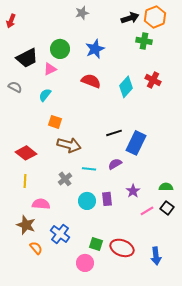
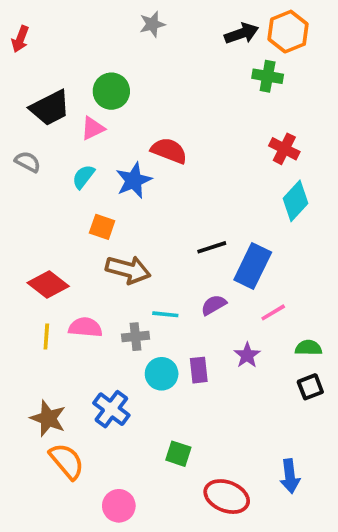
blue star: (95, 49) -> (134, 180), moved
cyan diamond: (126, 87) -> (295, 201), moved
gray cross: (65, 179) -> (136, 337), moved, turned 32
pink semicircle: (41, 204) -> (85, 327), moved
black square: (167, 208) -> (310, 387), turned 32
pink line: (147, 211) -> (273, 312), moved
blue cross: (60, 234) -> (111, 409), moved
orange semicircle: (36, 248) -> (67, 461), size x1.5
red ellipse: (122, 248) -> (227, 497), moved
pink circle: (85, 263) -> (119, 506), moved

